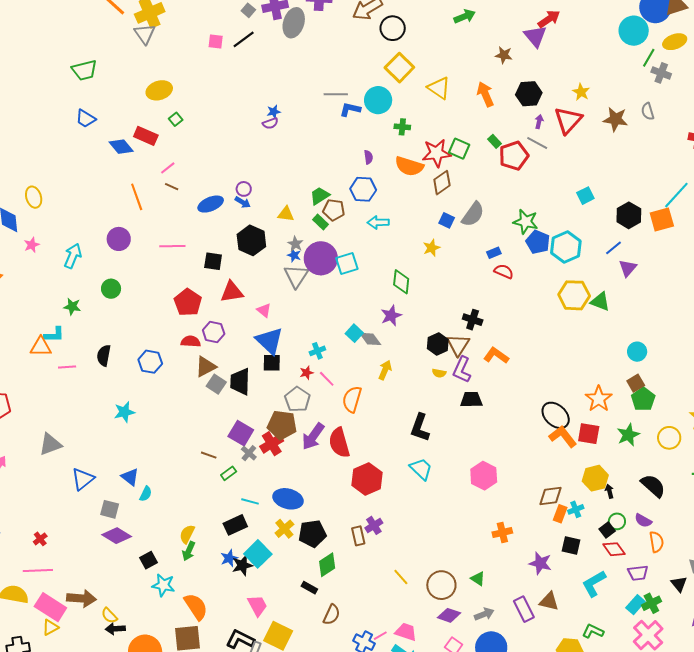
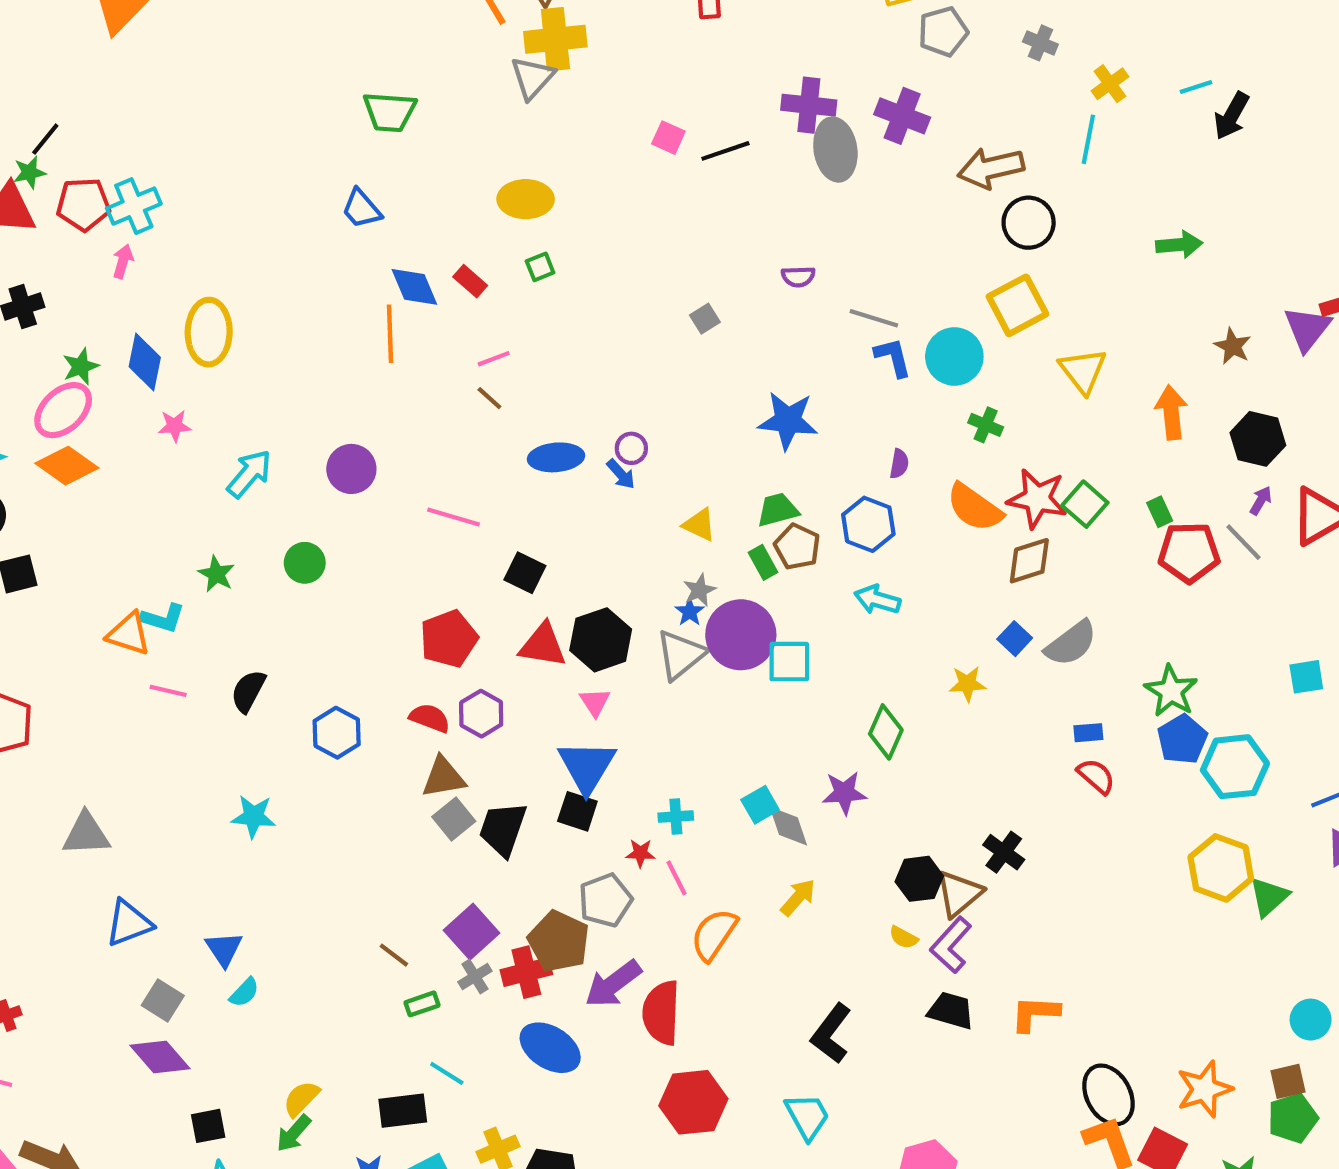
gray square: (248, 10) -> (705, 319), moved
gray ellipse: (294, 23) -> (835, 150), turned -44
blue L-shape: (350, 109) -> (893, 357), turned 45
blue star: (274, 112) -> (788, 421), moved, size x2.0
purple semicircle: (270, 123) -> (798, 277), moved
red rectangle: (146, 136) -> (470, 281), size x0.7
yellow ellipse: (34, 197) -> (209, 332), size x1.4
orange line: (137, 197) -> (390, 334), moved
black hexagon: (251, 240) -> (601, 640), moved
green triangle: (600, 301) -> (1269, 897), turned 40
orange L-shape: (496, 355) -> (1035, 1013), moved, turned -50
blue ellipse: (288, 499) -> (550, 1048), moved

